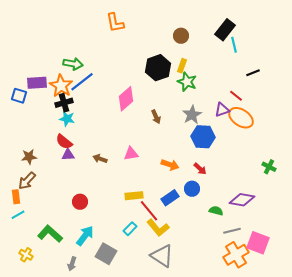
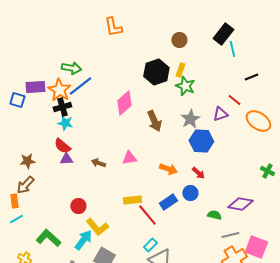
brown arrow: (156, 117) -> (154, 121), size x1.5
orange ellipse: (241, 118) -> (258, 121), moved
yellow L-shape: (158, 228) -> (97, 227), moved
cyan rectangle: (130, 229) -> (150, 245), moved

